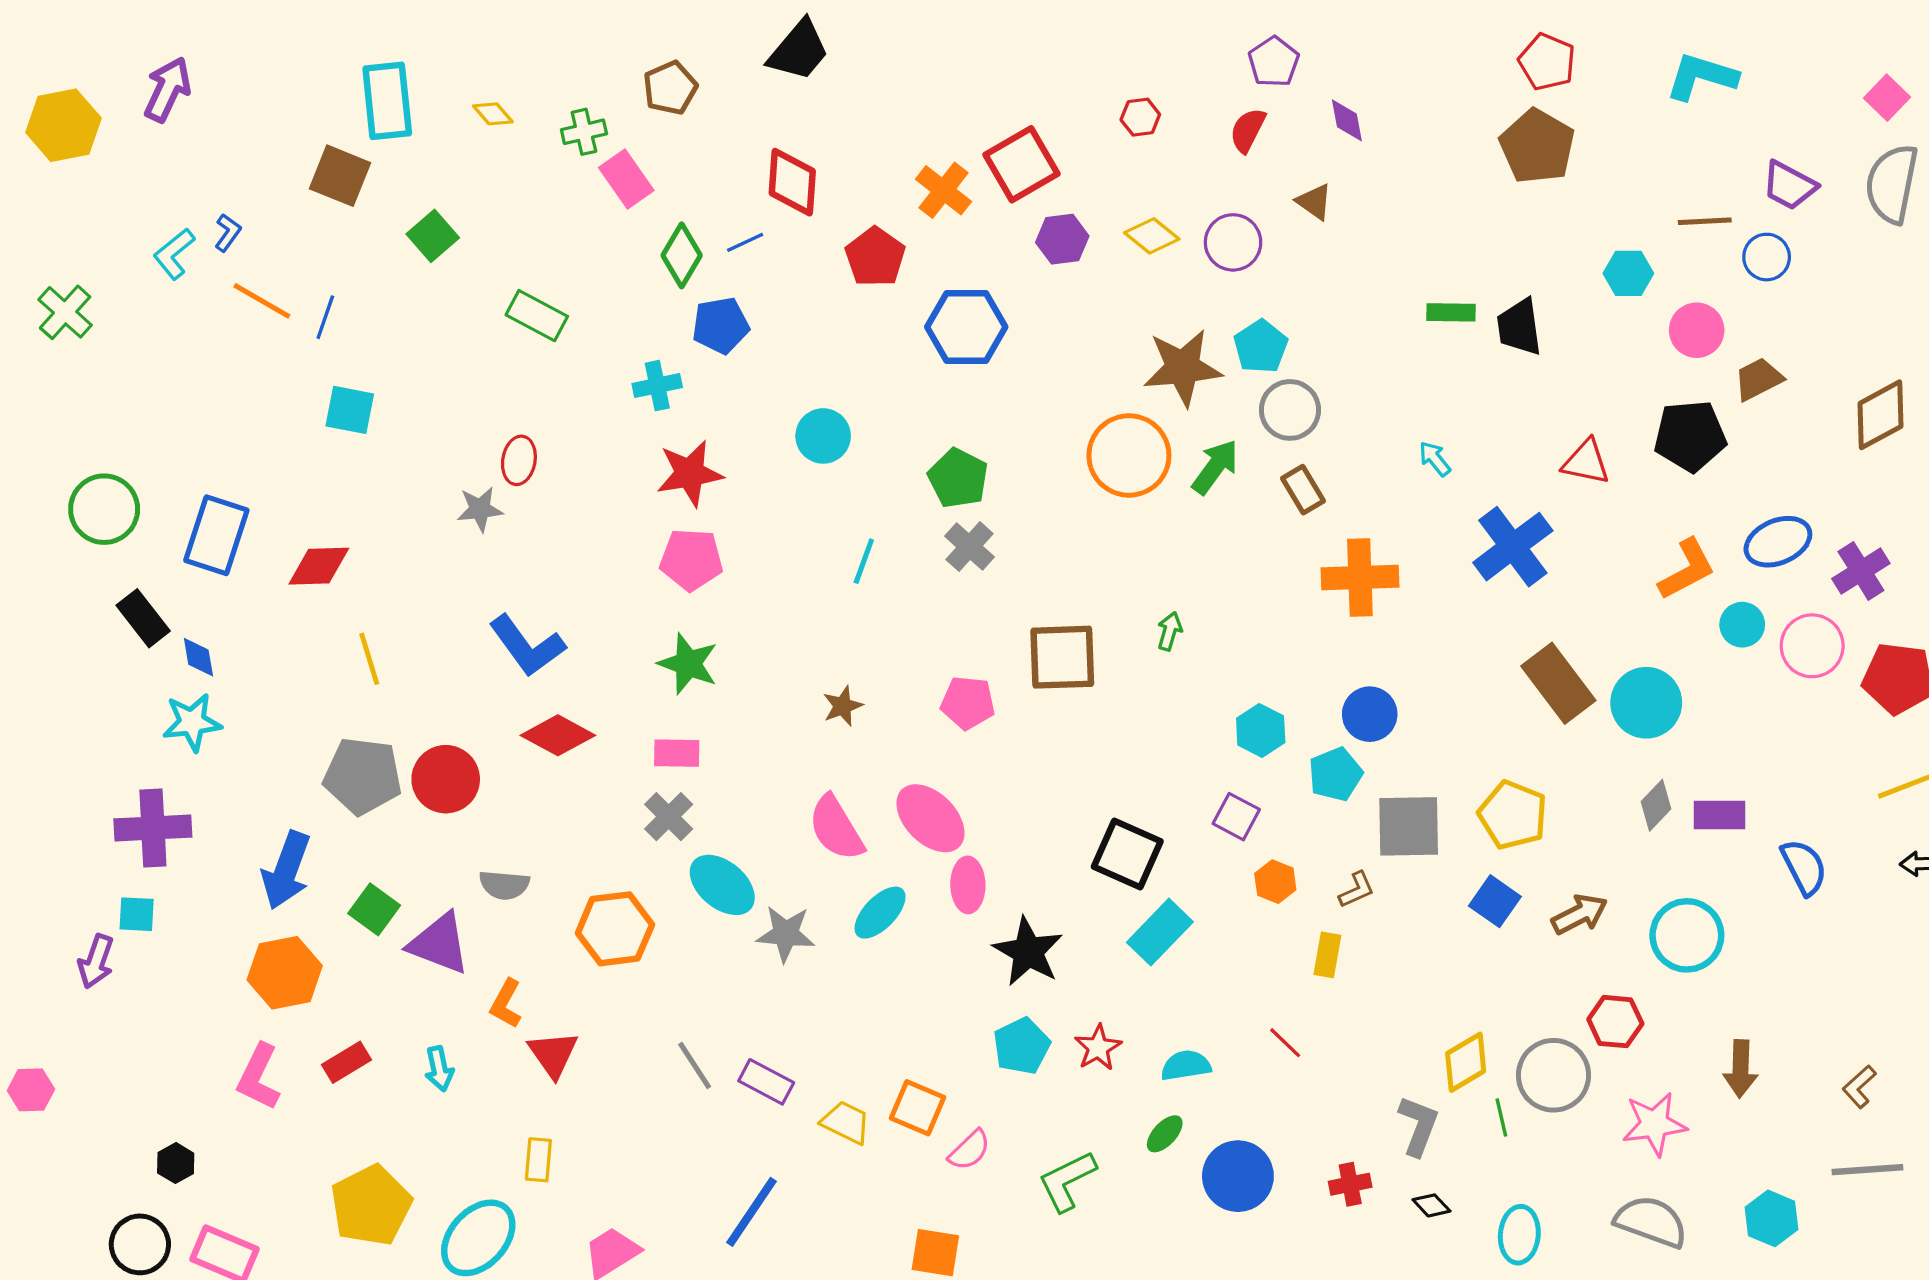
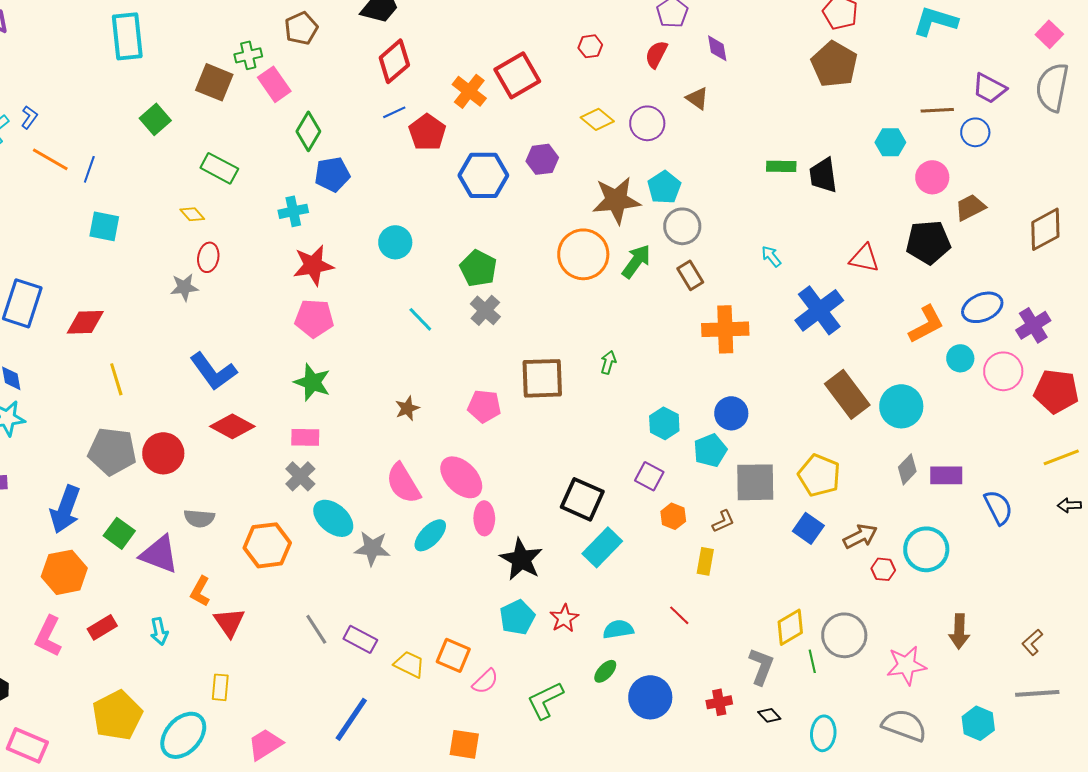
yellow diamond: (493, 114) -> (192, 214), moved
brown square: (340, 176) -> (214, 82), moved
red diamond: (792, 182) -> (394, 61), moved, turned 45
purple hexagon: (1062, 239) -> (542, 159), moved
blue line: (745, 242) -> (394, 112), moved
cyan line: (864, 561) -> (420, 319), turned -64
red hexagon: (1615, 1022) -> (883, 569), moved, size x0.7

